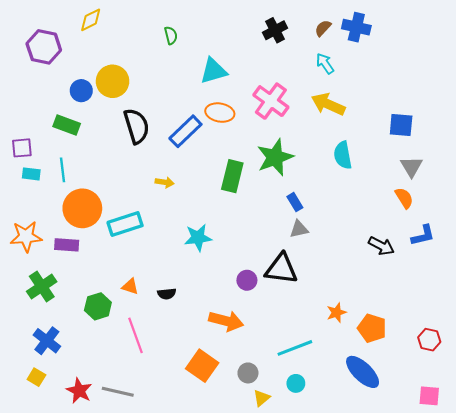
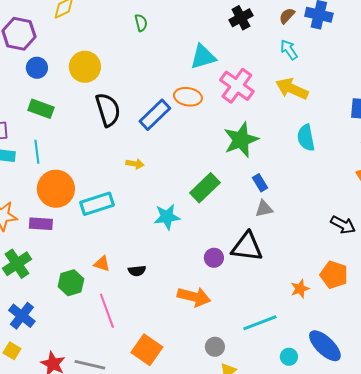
cyan triangle: (214, 71) -> (203, 57), moved
blue circle: (81, 91) -> (37, 68), moved
green rectangle: (232, 176) -> (205, 188), moved, turned 32
orange pentagon: (372, 328) -> (334, 275), moved
orange square: (202, 366) -> (147, 350), moved
cyan circle: (296, 383) -> (289, 357), moved

